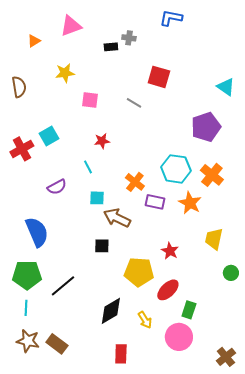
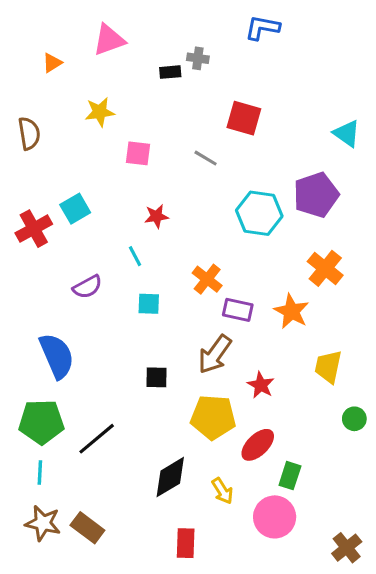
cyan hexagon: (176, 169) -> (259, 213), moved
brown arrow: (117, 218) -> (215, 354), moved, turned -80

